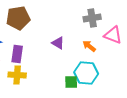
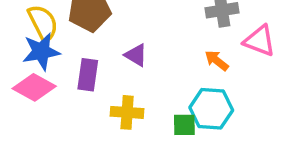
purple triangle: (58, 43) -> (136, 55), moved
yellow cross: (17, 75) -> (127, 112), moved

